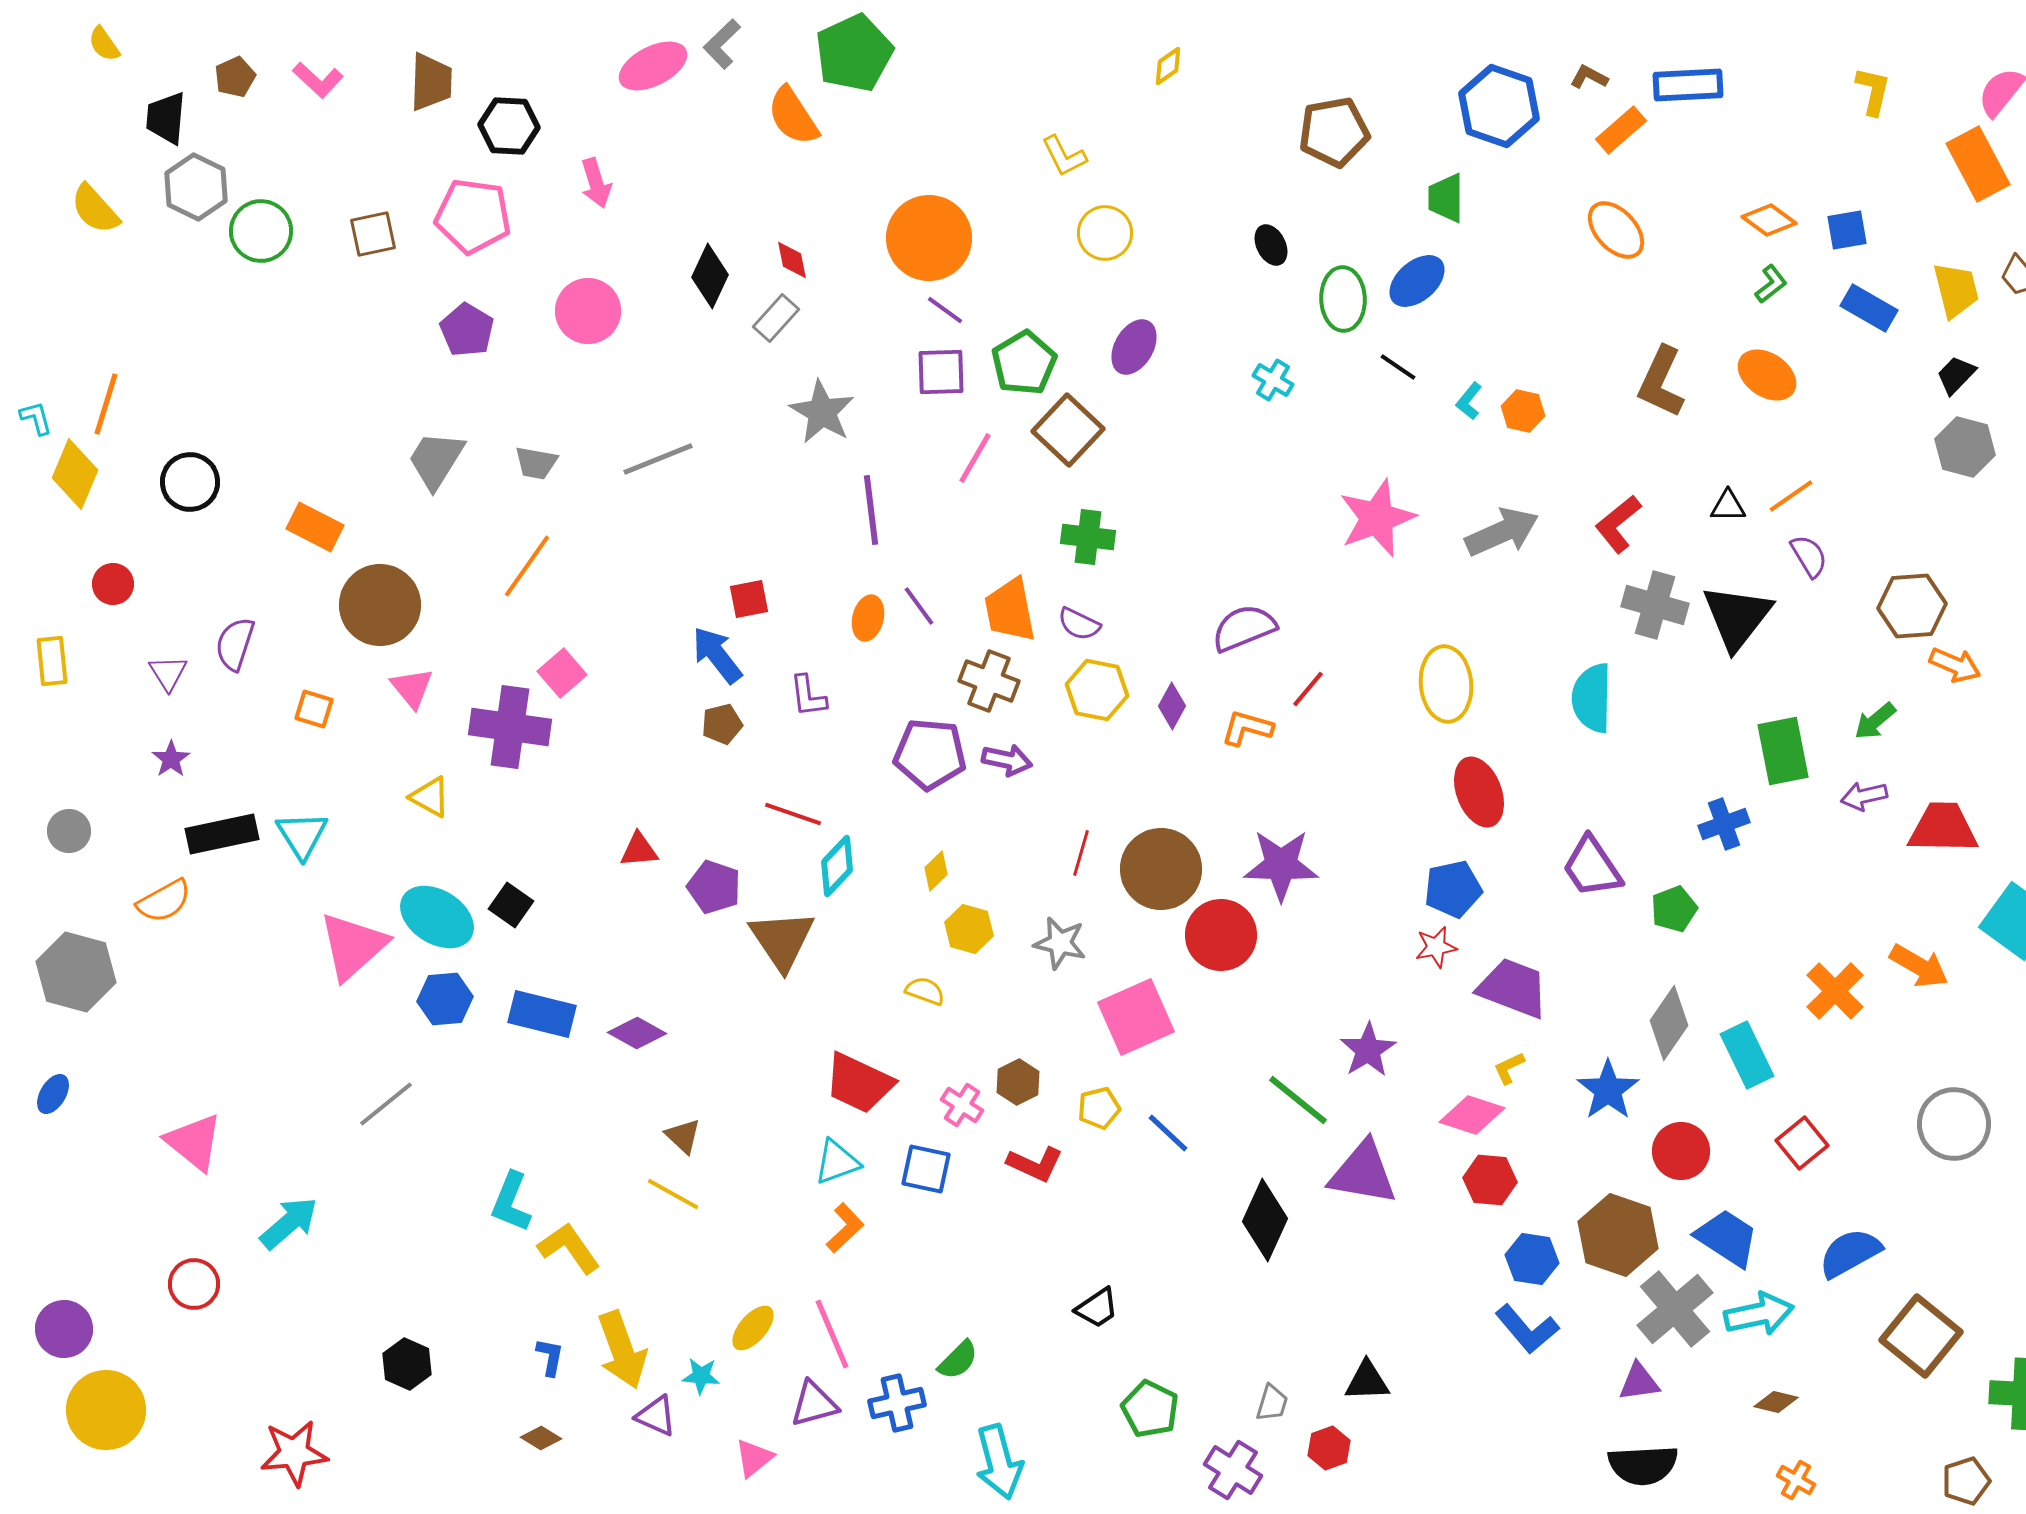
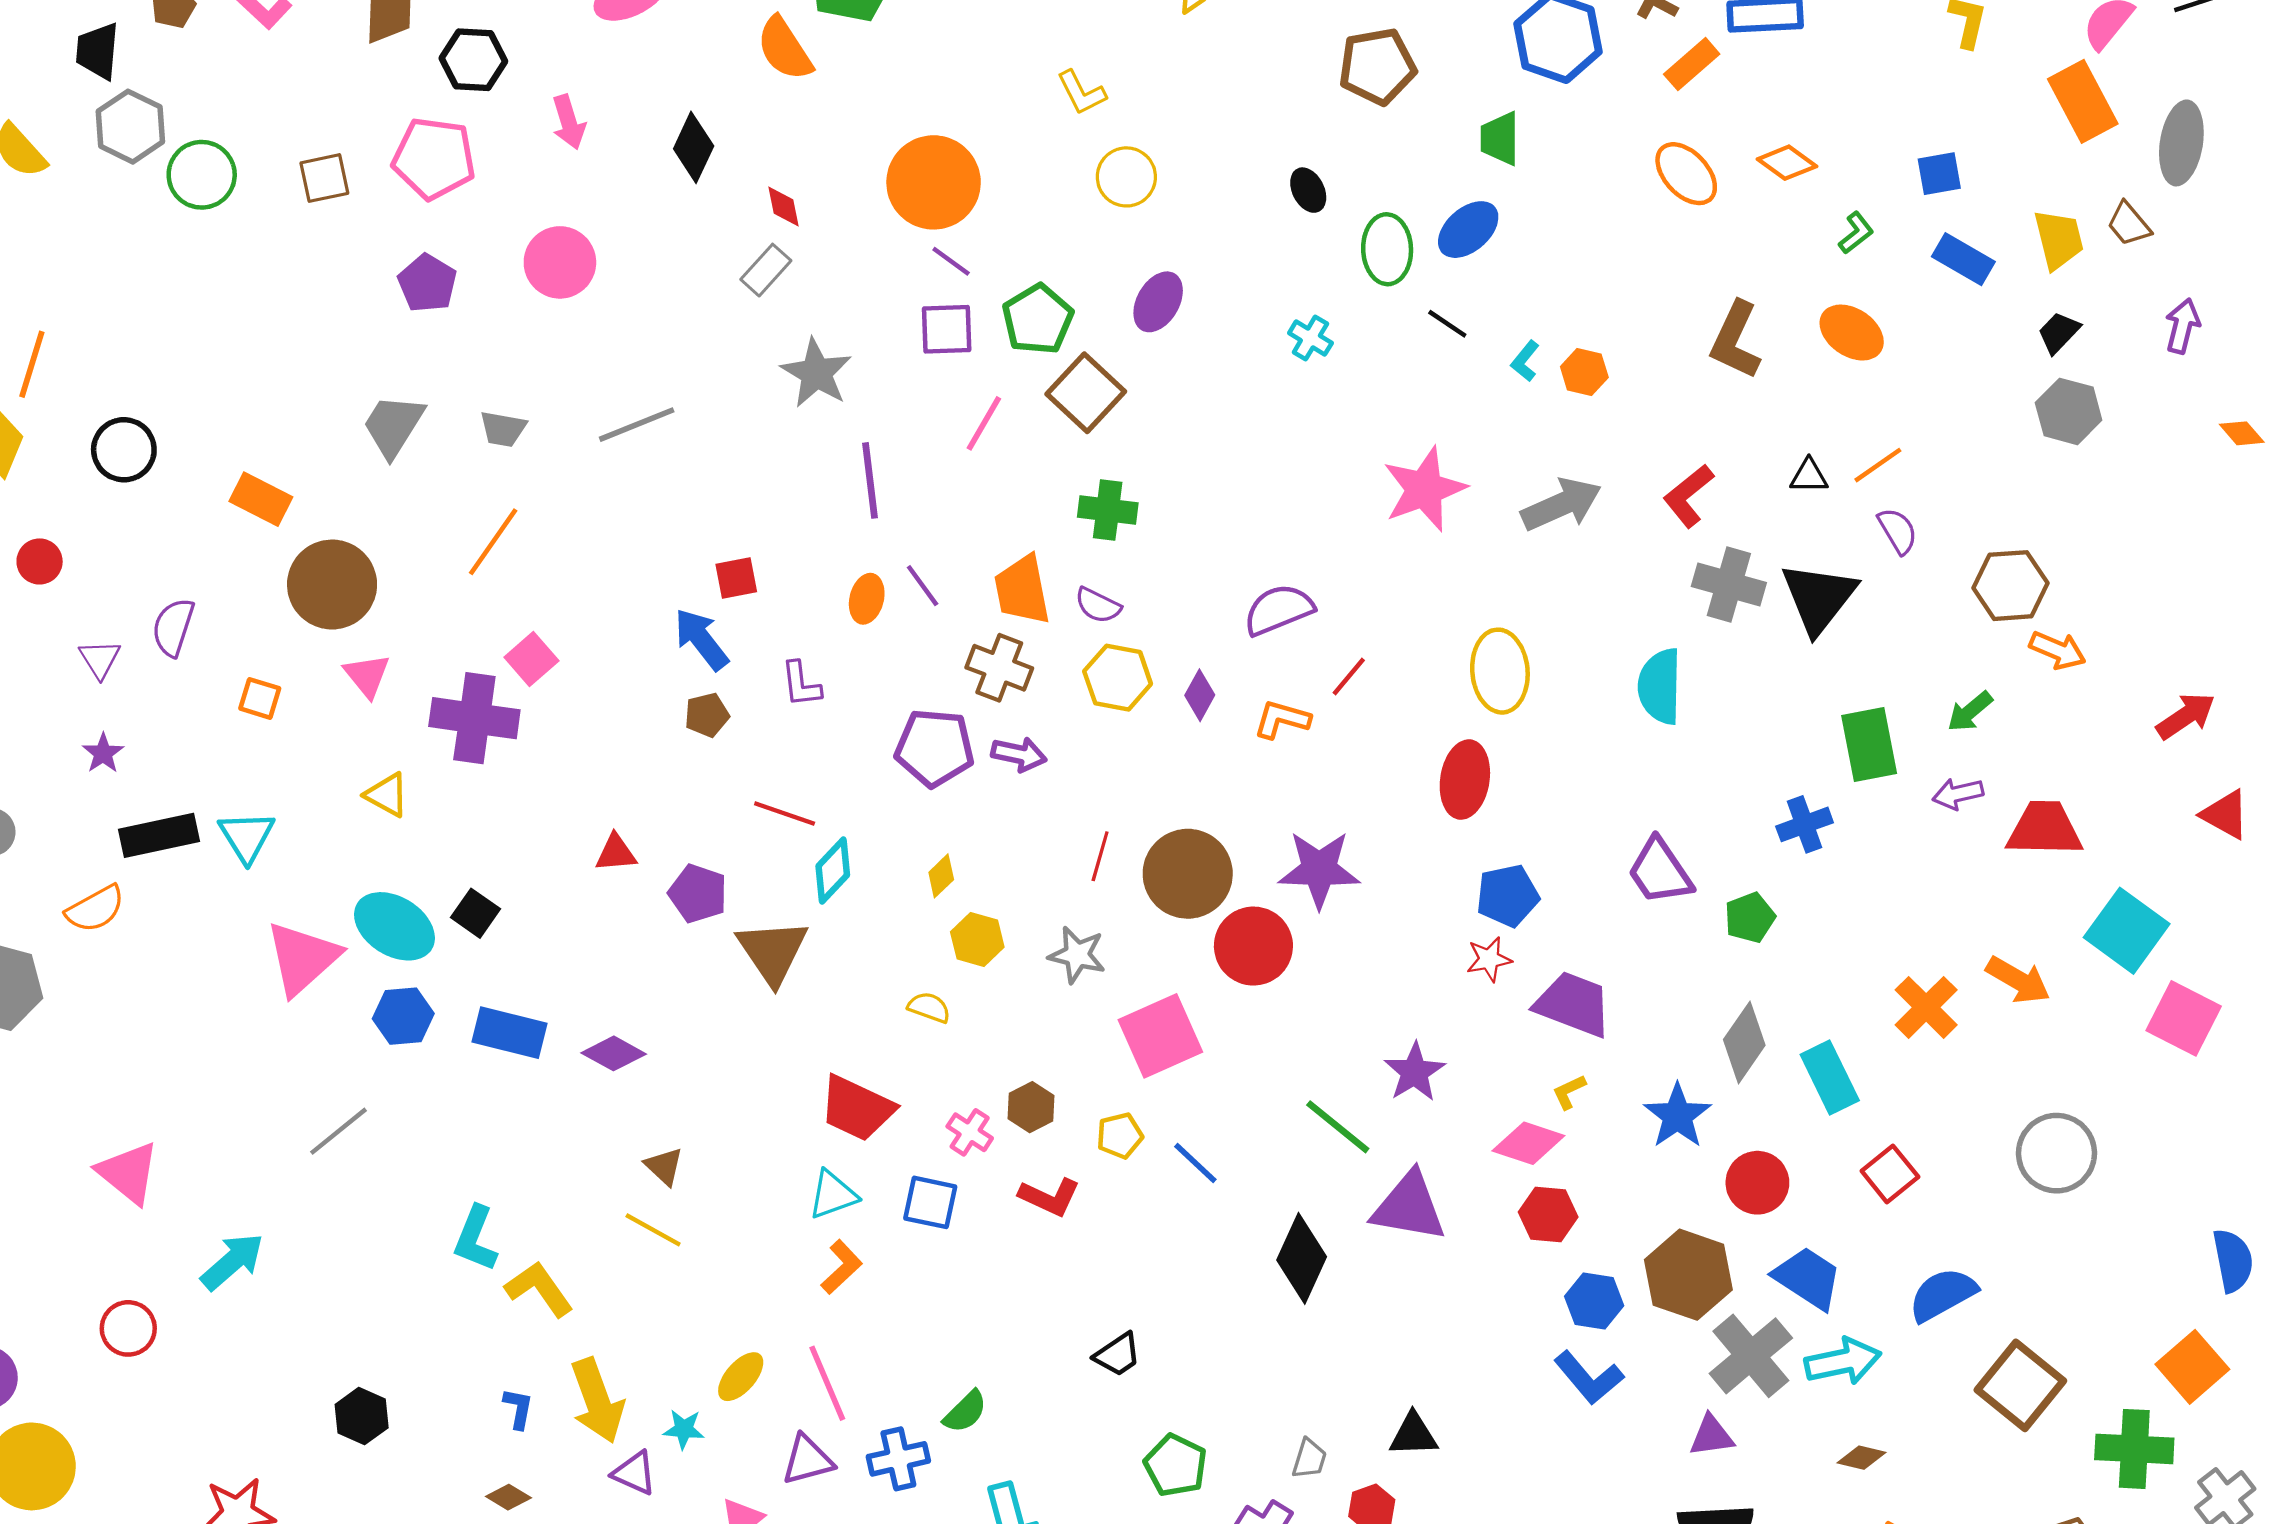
orange diamond: (1769, 220) -> (1787, 163), moved
black diamond: (710, 276) -> (694, 147), moved
red ellipse: (1479, 792) -> (1465, 780), moved, turned 30

